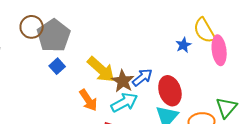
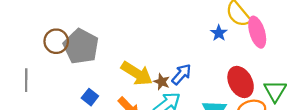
blue square: (57, 66) -> (90, 97), moved
brown star: (123, 81) -> (162, 82), size x0.7
red ellipse: (170, 91) -> (241, 82), moved

